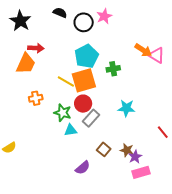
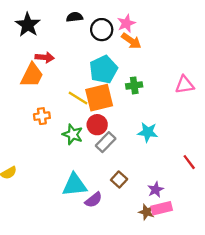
black semicircle: (60, 13) -> (75, 17), turned -32
orange arrow: (143, 50) -> (131, 41), moved
pink triangle: (157, 55) -> (185, 85), moved, turned -42
cyan triangle: (71, 130) -> (75, 185), moved, size x1.6
brown star: (127, 150) -> (146, 212), moved

